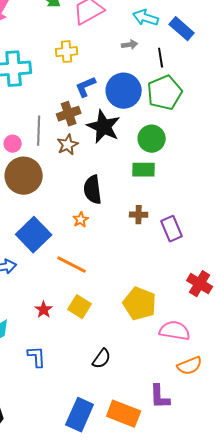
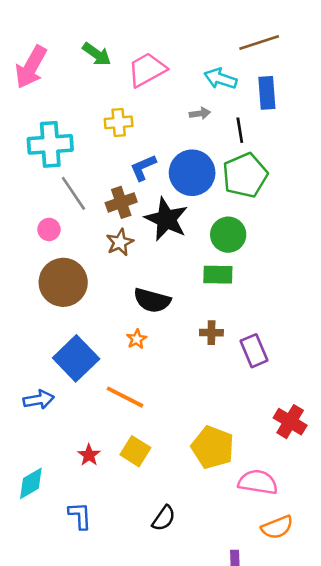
blue rectangle: (182, 29) -> (267, 93), turned 45
gray line: (39, 131) -> (73, 193), moved, turned -36
pink circle: (13, 144) -> (49, 229), moved
black semicircle: (93, 190) -> (152, 300), turned -68

